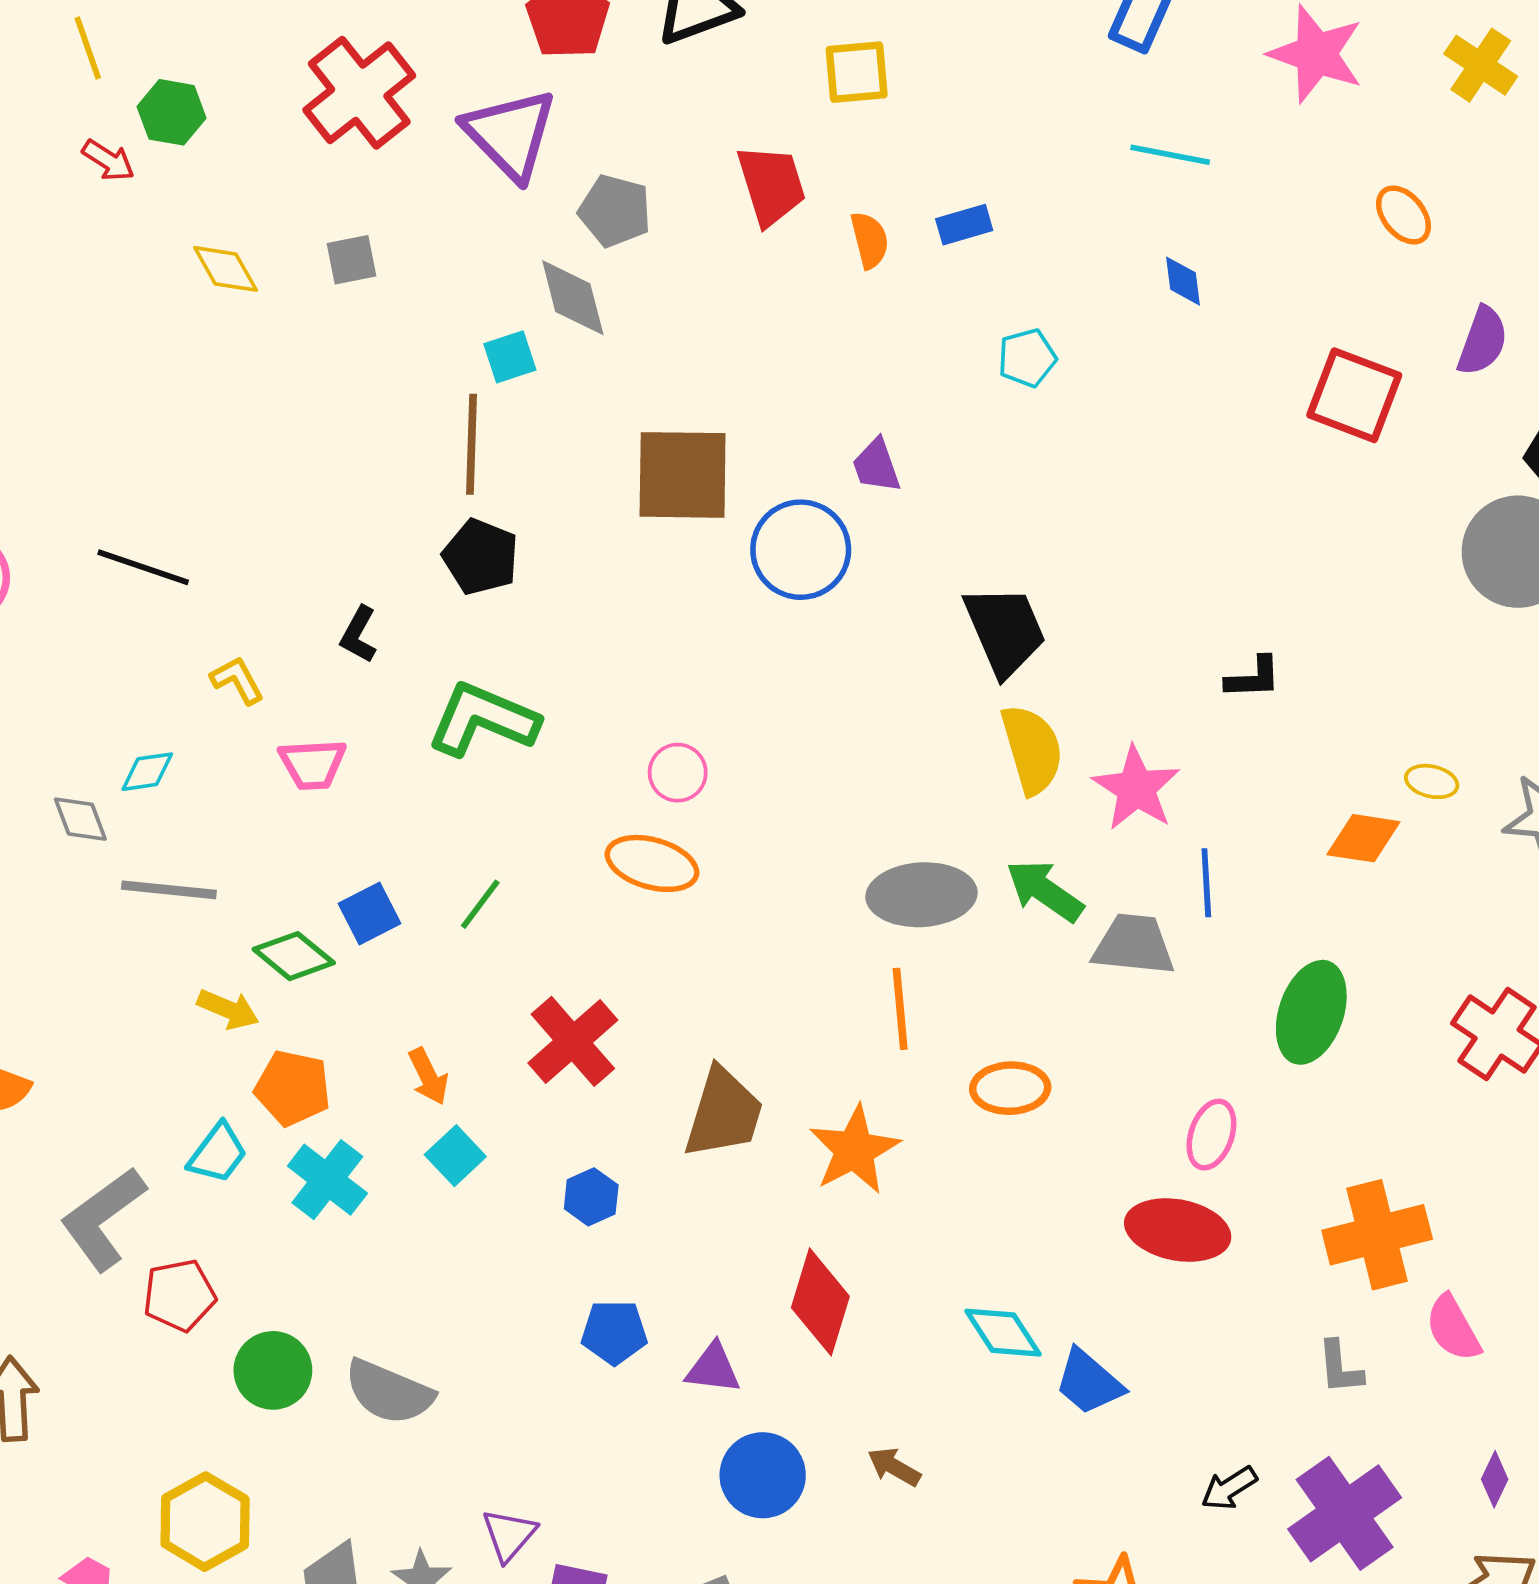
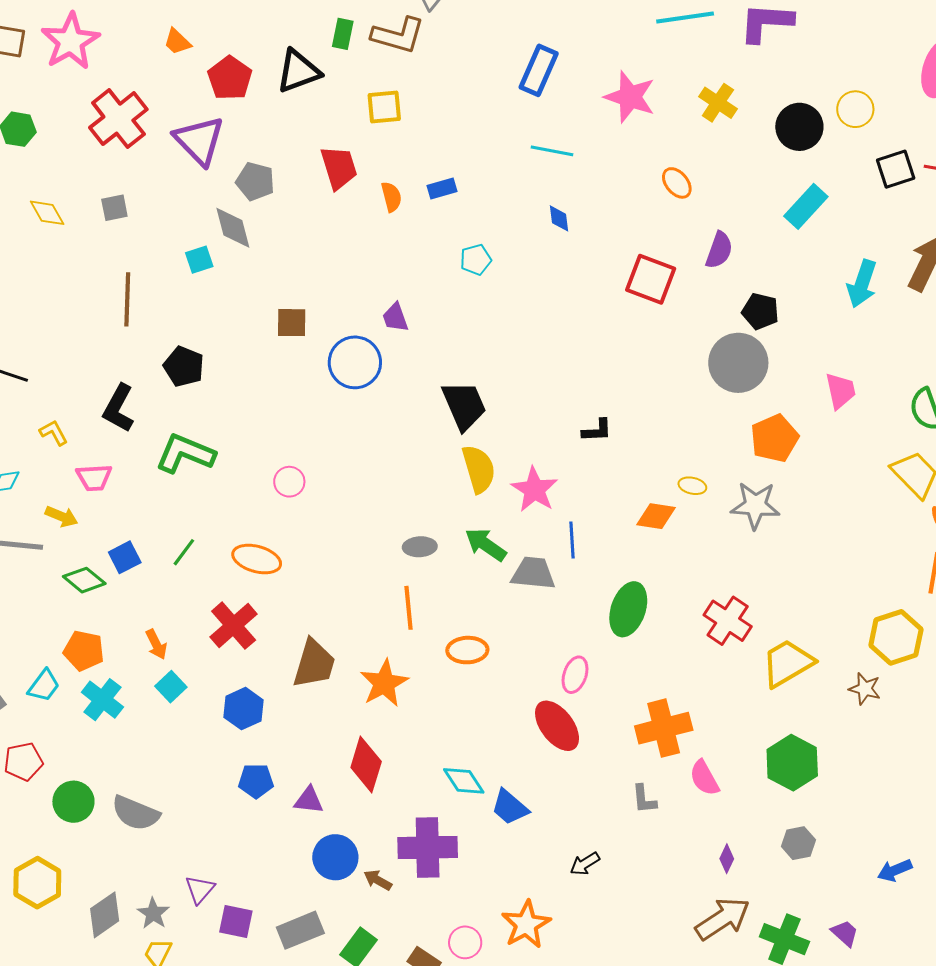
brown line: (472, 444) -> (127, 299), moved
brown square: (683, 475) -> (292, 323), size x0.6
black L-shape: (359, 635) -> (119, 408), size x1.6
orange ellipse: (652, 863) -> (257, 559), moved
gray ellipse: (921, 895) -> (420, 547), size x0.6
yellow arrow: (228, 1009) -> (62, 516), moved
blue hexagon: (591, 1197) -> (243, 709), size x1.4
red ellipse: (1178, 1230) -> (557, 726), turned 42
brown arrow: (894, 1467) -> (378, 880), moved
purple cross: (1345, 1513) -> (428, 848), moved, turned 34

